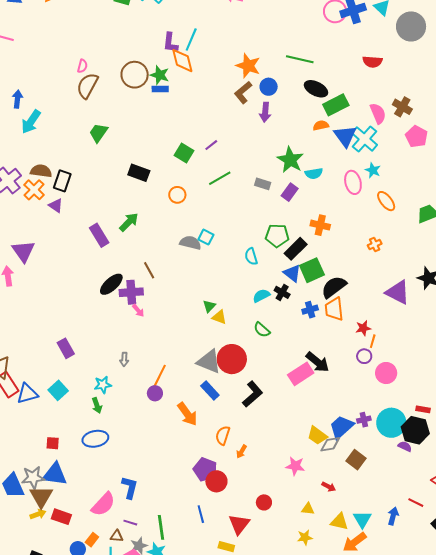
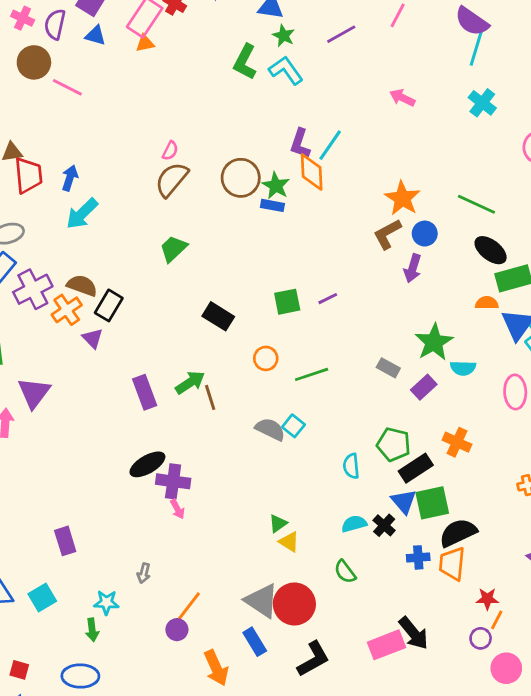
green square: (184, 153) -> (287, 302), turned 36
green line: (220, 178) -> (312, 374), moved
brown line: (149, 270) -> (210, 397), moved

